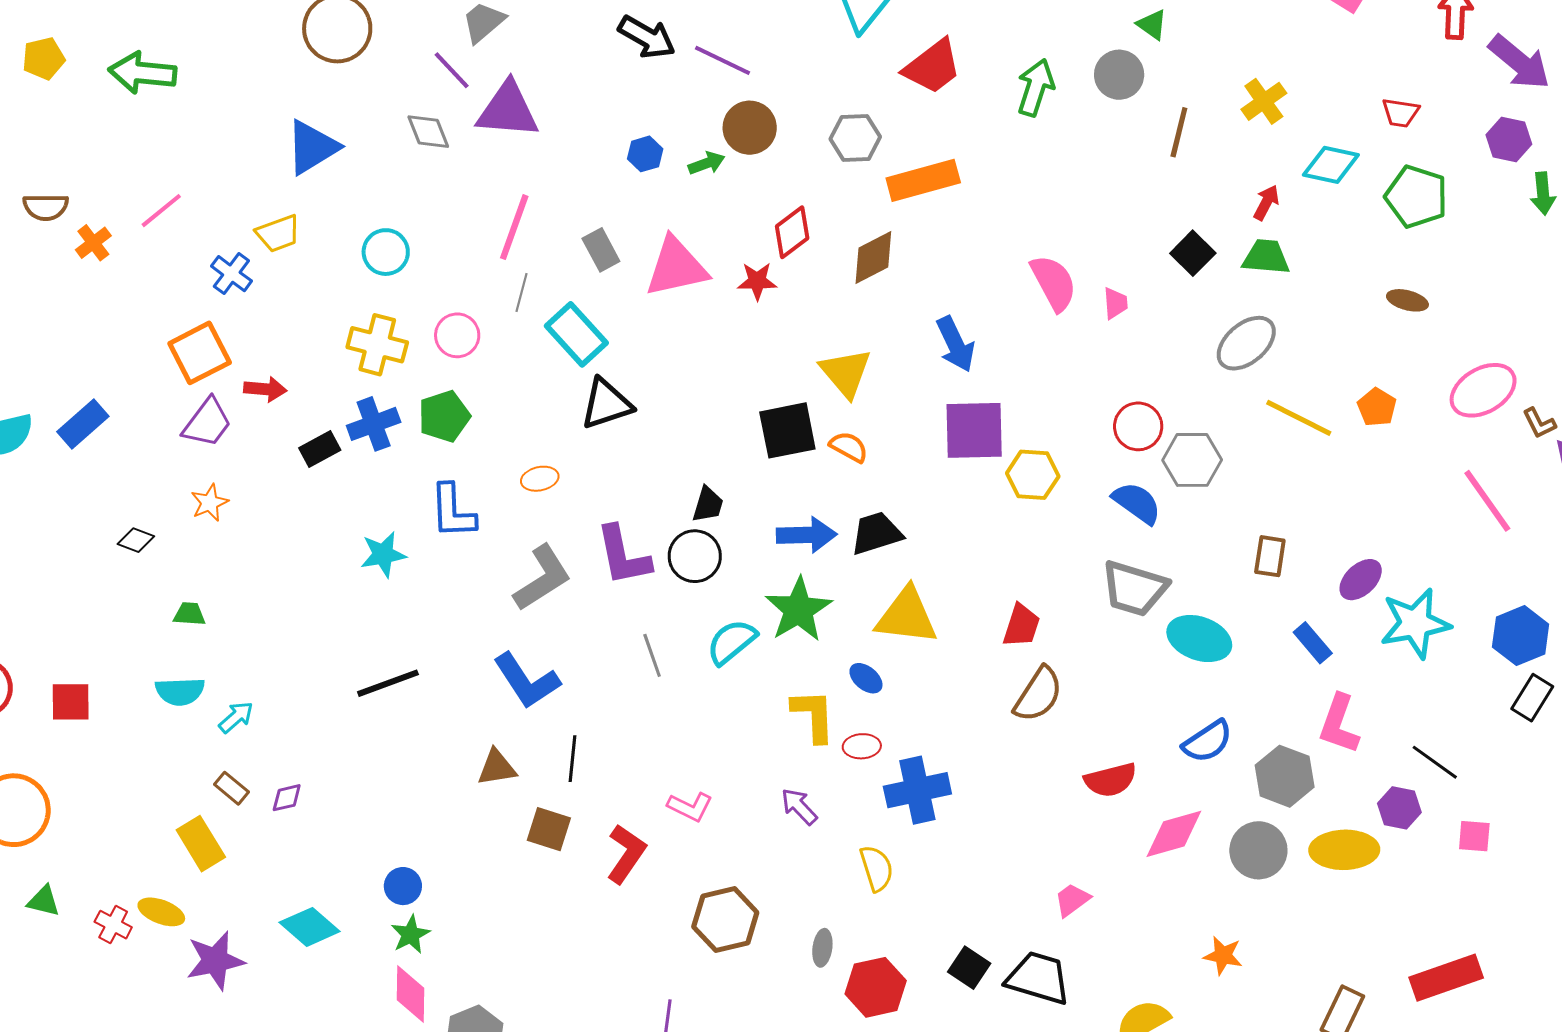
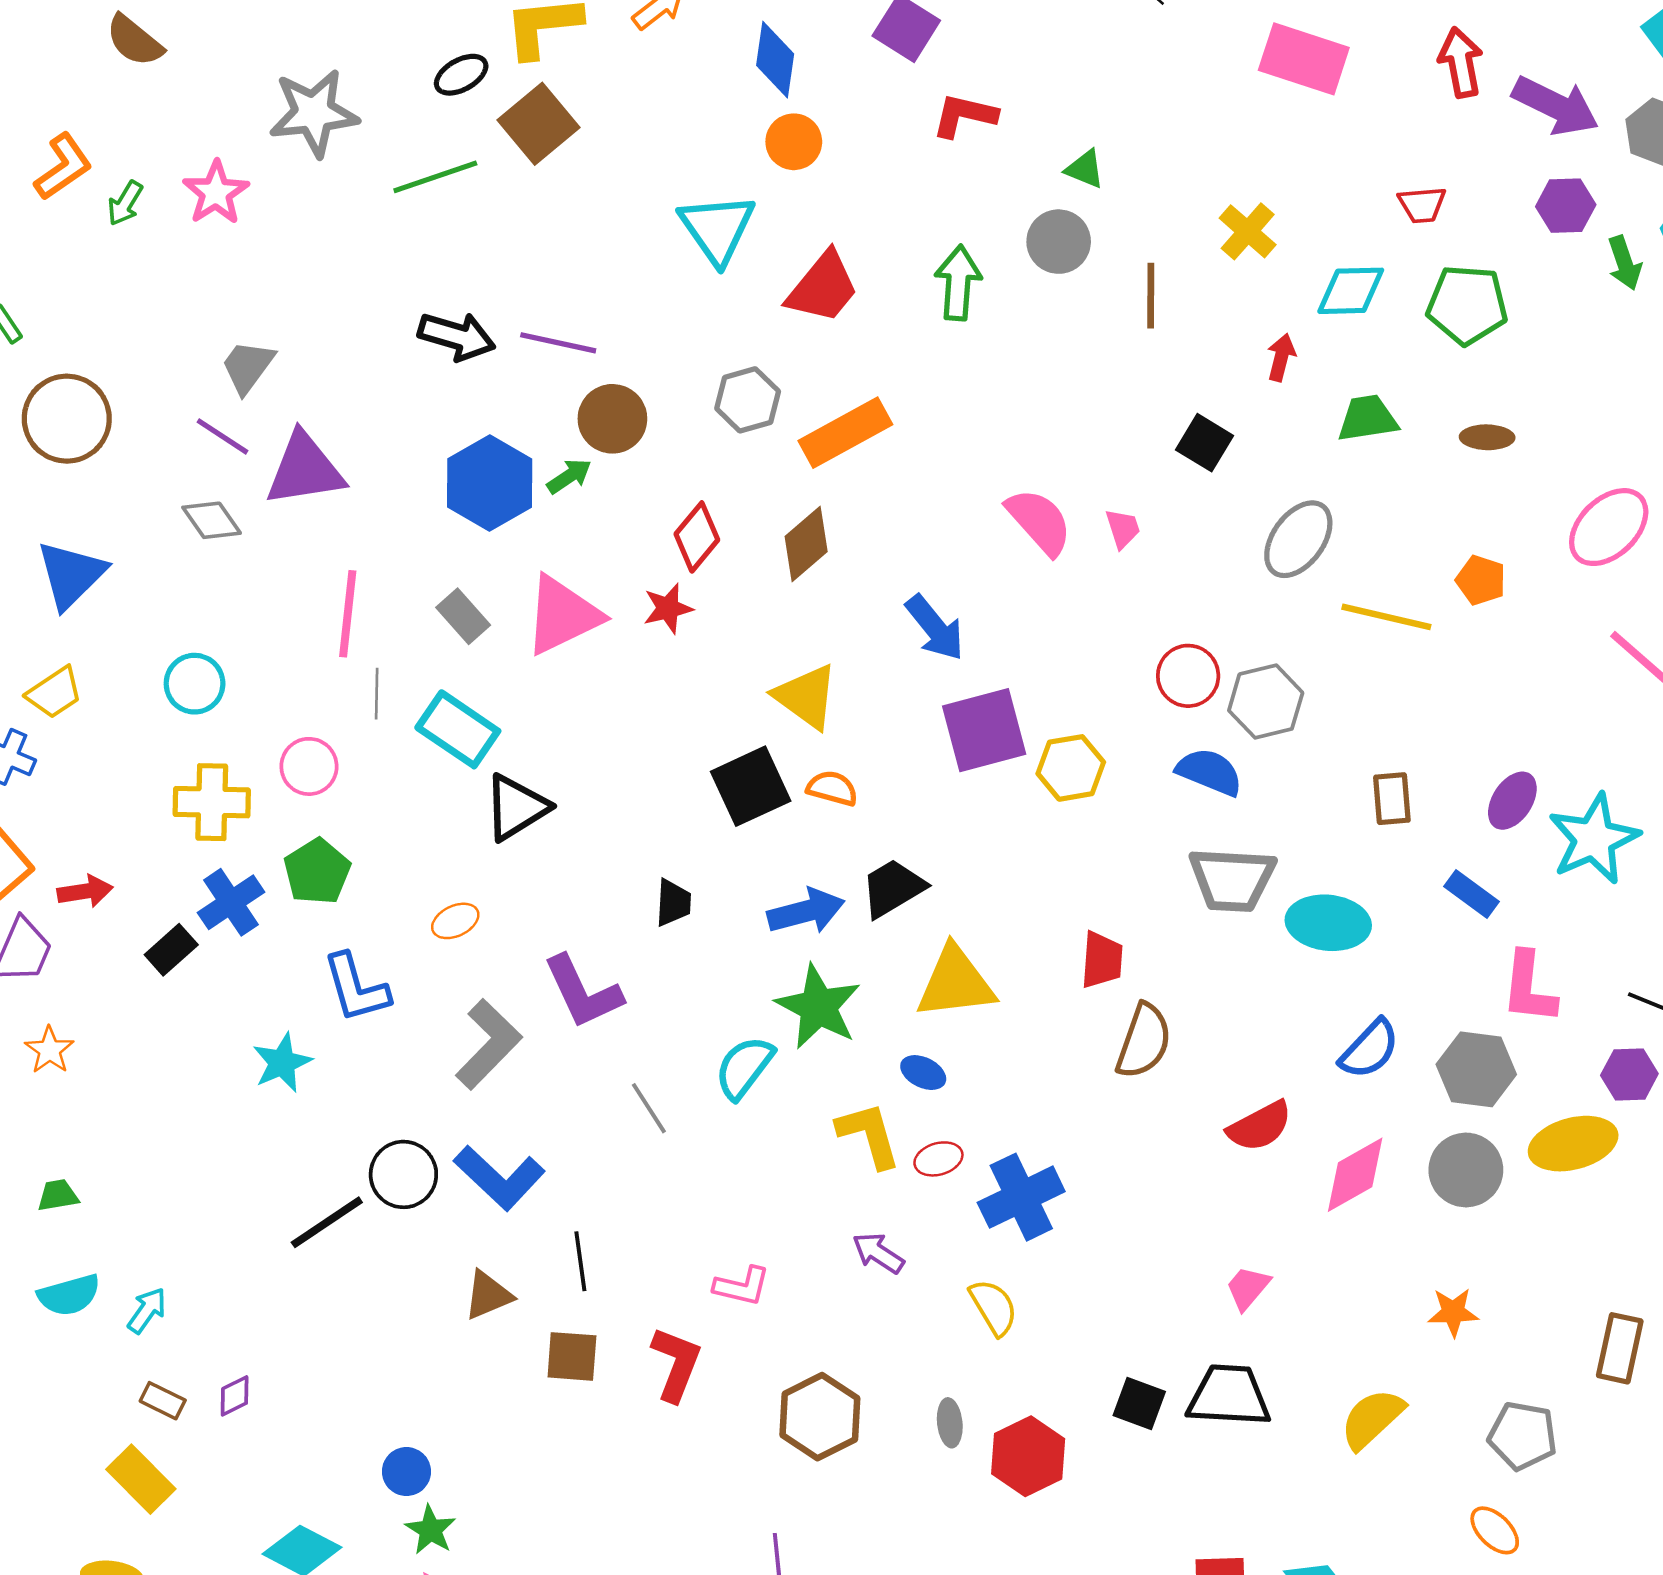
blue hexagon: (645, 154) -> (490, 483), size x2.0
green trapezoid: (1266, 257) -> (1368, 418), moved
black circle: (695, 556) -> (403, 1174), moved

